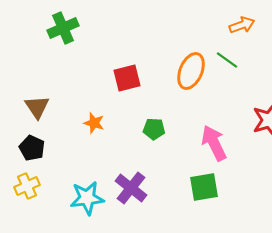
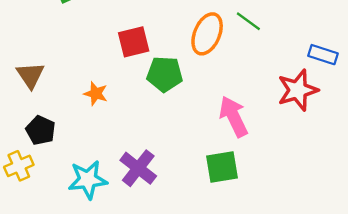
green pentagon: (154, 129) -> (165, 74), moved, size x1.4
black pentagon: (32, 148) -> (41, 130), moved

